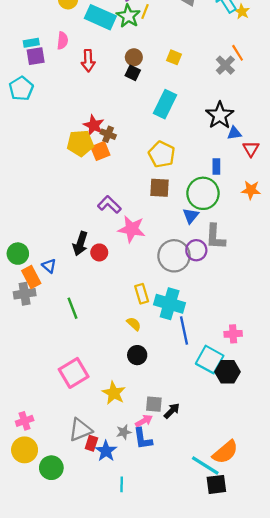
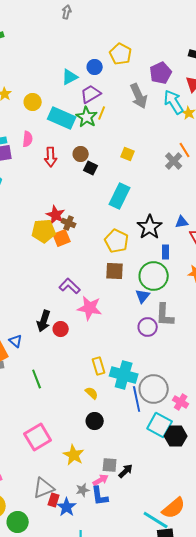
brown circle: (134, 57) -> (81, 154), moved
black star: (220, 115) -> (150, 227), moved
gray circle: (174, 256) -> (154, 389), moved
pink cross: (233, 334) -> (181, 402), turned 35

